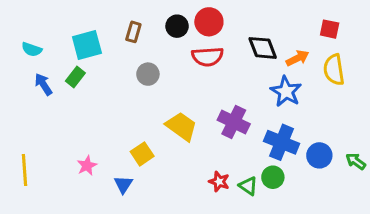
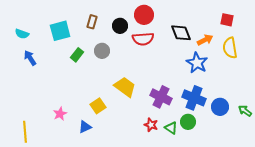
black circle: (177, 26) -> (120, 26), moved
green rectangle: (75, 77) -> (77, 55), moved
purple cross: (234, 122) -> (161, 97), moved
yellow line: (24, 170) -> (25, 132), moved
blue triangle: (123, 184) -> (85, 127), turned 32

